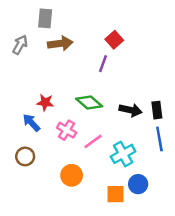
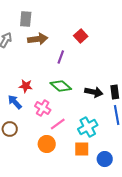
purple line: (103, 64) -> (61, 57), moved
pink line: (93, 141) -> (58, 124), moved
blue circle: (138, 184) -> (105, 159), moved
orange square: (115, 194) -> (82, 149), moved

